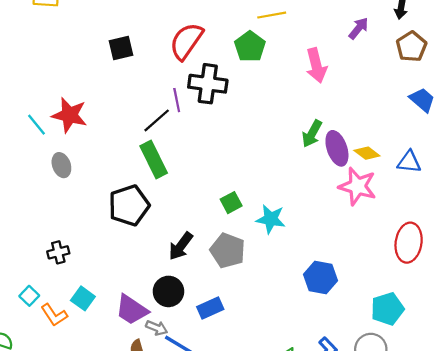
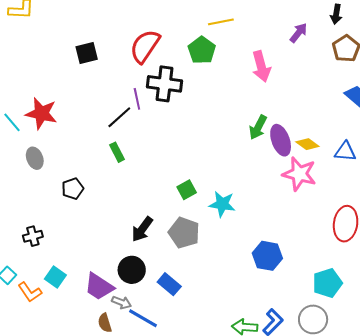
green rectangle: (154, 160) -> (117, 152), size x0.6
black pentagon: (129, 205) -> (73, 189), moved, size x0.6
blue rectangle: (210, 308) -> (169, 284), turned 65

